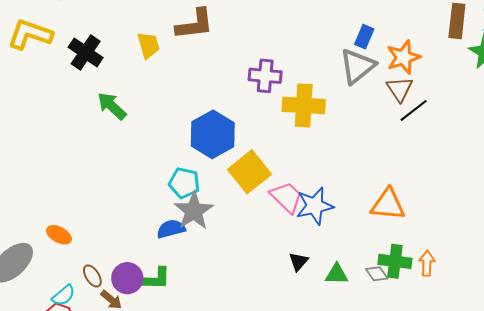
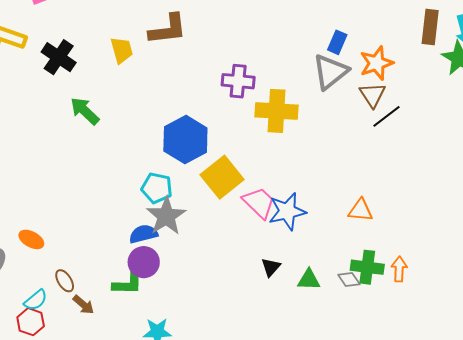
orange triangle: (388, 204) -> (361, 210), size x0.7
purple circle: (127, 278) -> (144, 262), moved

